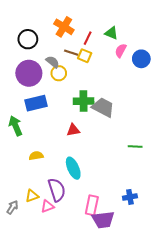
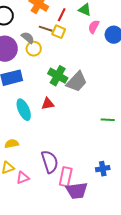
green cross: (84, 101) -> (58, 76), turned 30
gray trapezoid: (103, 107) -> (77, 82), turned 105
yellow semicircle: (36, 156) -> (12, 144), moved
cyan ellipse: (73, 168) -> (24, 110), moved
purple semicircle: (57, 190) -> (50, 162), moved

